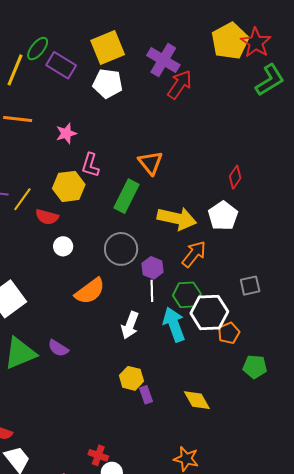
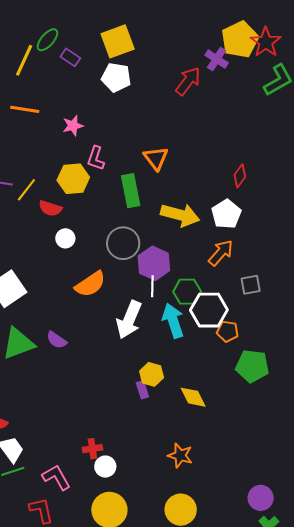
purple cross: (163, 60) -> (217, 59), moved, size x0.7
purple rectangle: (61, 65) -> (70, 57), size x0.7
green rectangle: (127, 196) -> (131, 191), turned -40
orange arrow: (194, 254) -> (221, 253), moved
purple hexagon: (153, 268) -> (154, 263), size x1.5
white arrow: (130, 325) -> (129, 320), size x1.4
orange pentagon: (229, 333) -> (228, 331), turned 30
green pentagon: (255, 367) -> (252, 366), size x1.4
yellow hexagon: (131, 378) -> (152, 374), moved
red cross: (98, 455) -> (92, 449), turned -30

